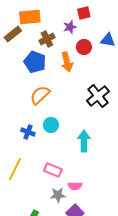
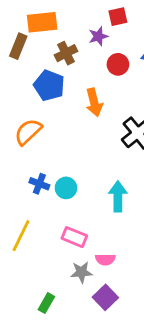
brown rectangle: (13, 34) -> (18, 46), turned -30
orange arrow: (67, 62) -> (94, 102), moved
orange semicircle: (40, 95) -> (28, 132), moved
cyan circle: (51, 125) -> (66, 188), moved

